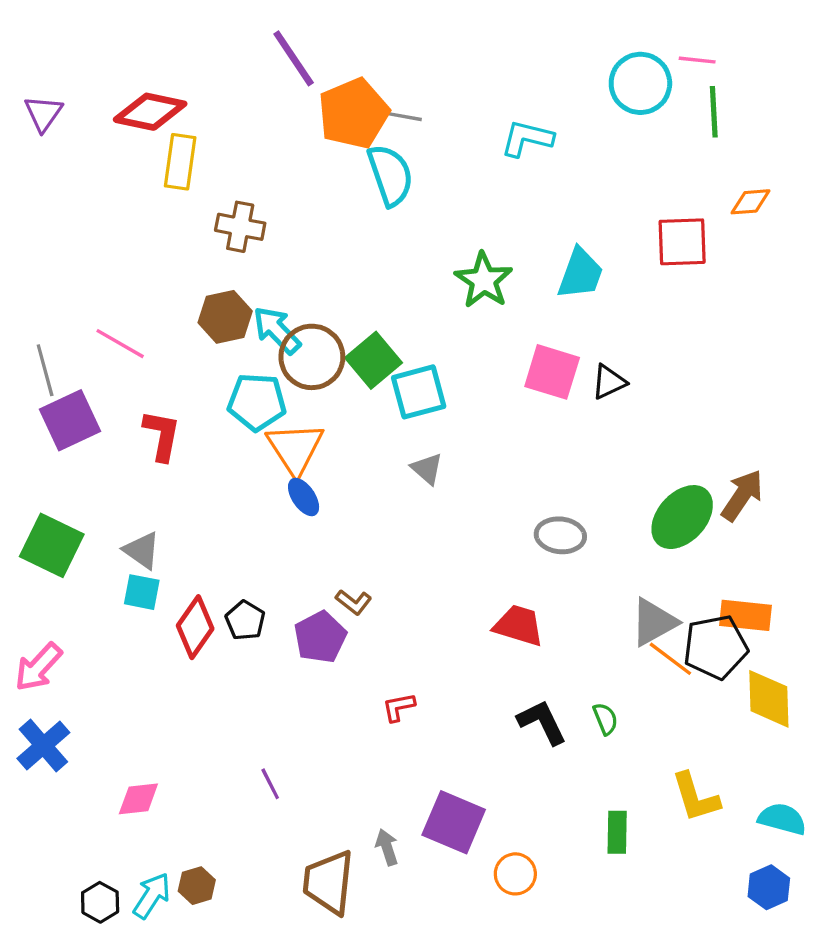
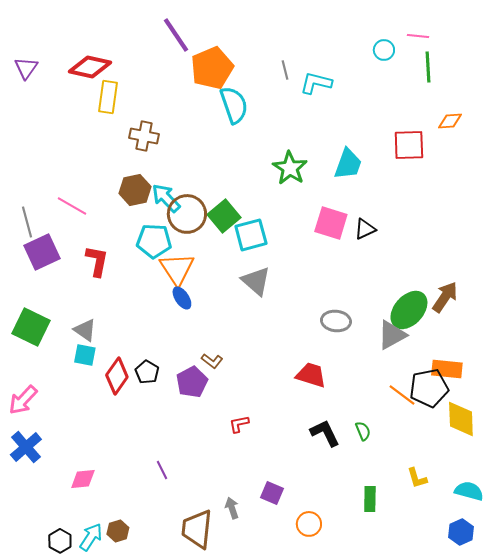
cyan circle: (640, 83) -> (384, 50), size x0.6
gray line: (405, 117) -> (285, 70), moved, turned 66
gray triangle: (427, 469) -> (256, 281), size x1.5
gray triangle: (654, 622) -> (392, 335), moved
yellow L-shape: (695, 797) -> (417, 478), size x0.7
purple square: (454, 822) -> (272, 493), size x0.6

